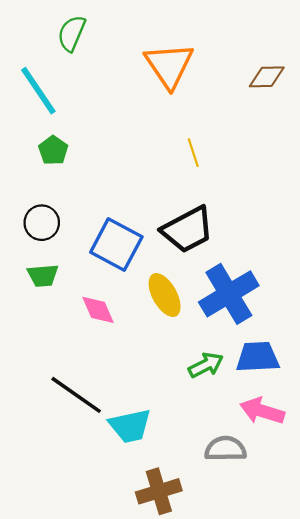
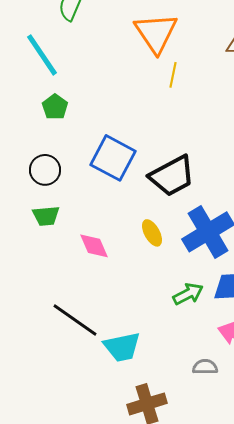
yellow line: (193, 153) -> (173, 75), moved, turned 30
blue square: (116, 245) -> (113, 158), moved
yellow ellipse: (165, 295) -> (152, 233), size x0.7
gray semicircle: (225, 449) -> (205, 367), size x0.7

